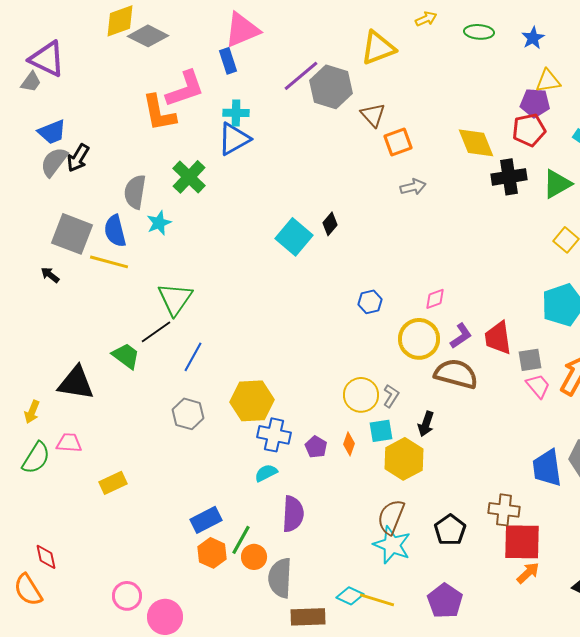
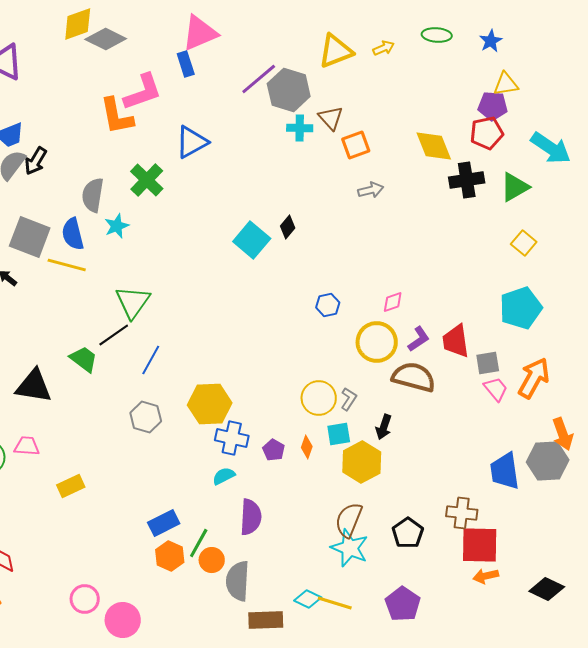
yellow arrow: (426, 19) -> (384, 48), moved
cyan cross: (236, 113) -> (300, 128), moved
orange arrow: (528, 573) -> (486, 576), turned -150

